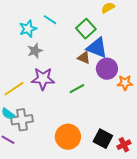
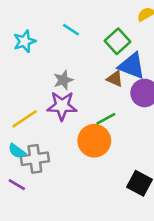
cyan star: (28, 29) -> (25, 41), moved
gray star: (35, 51) -> (63, 80), moved
orange circle: (68, 137) -> (94, 141), moved

